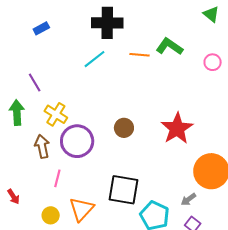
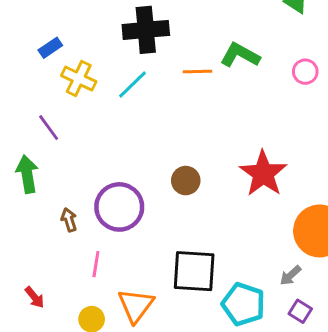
yellow cross: (56, 114) -> (79, 79), moved
brown arrow: (42, 146) -> (69, 220), size x0.7

